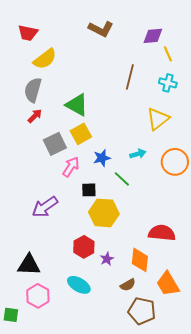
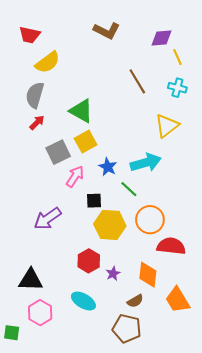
brown line: (130, 77) -> (137, 81), turned -45
cyan arrow: (138, 154) -> (146, 163), size x1.8
blue star: (102, 158) -> (108, 167), turned -30
orange circle: (175, 162) -> (150, 220), moved
brown pentagon: (142, 311) -> (127, 328), moved

